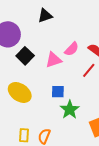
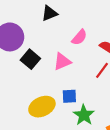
pink semicircle: (72, 49) -> (79, 37), moved
yellow ellipse: (20, 92) -> (42, 107), moved, turned -55

